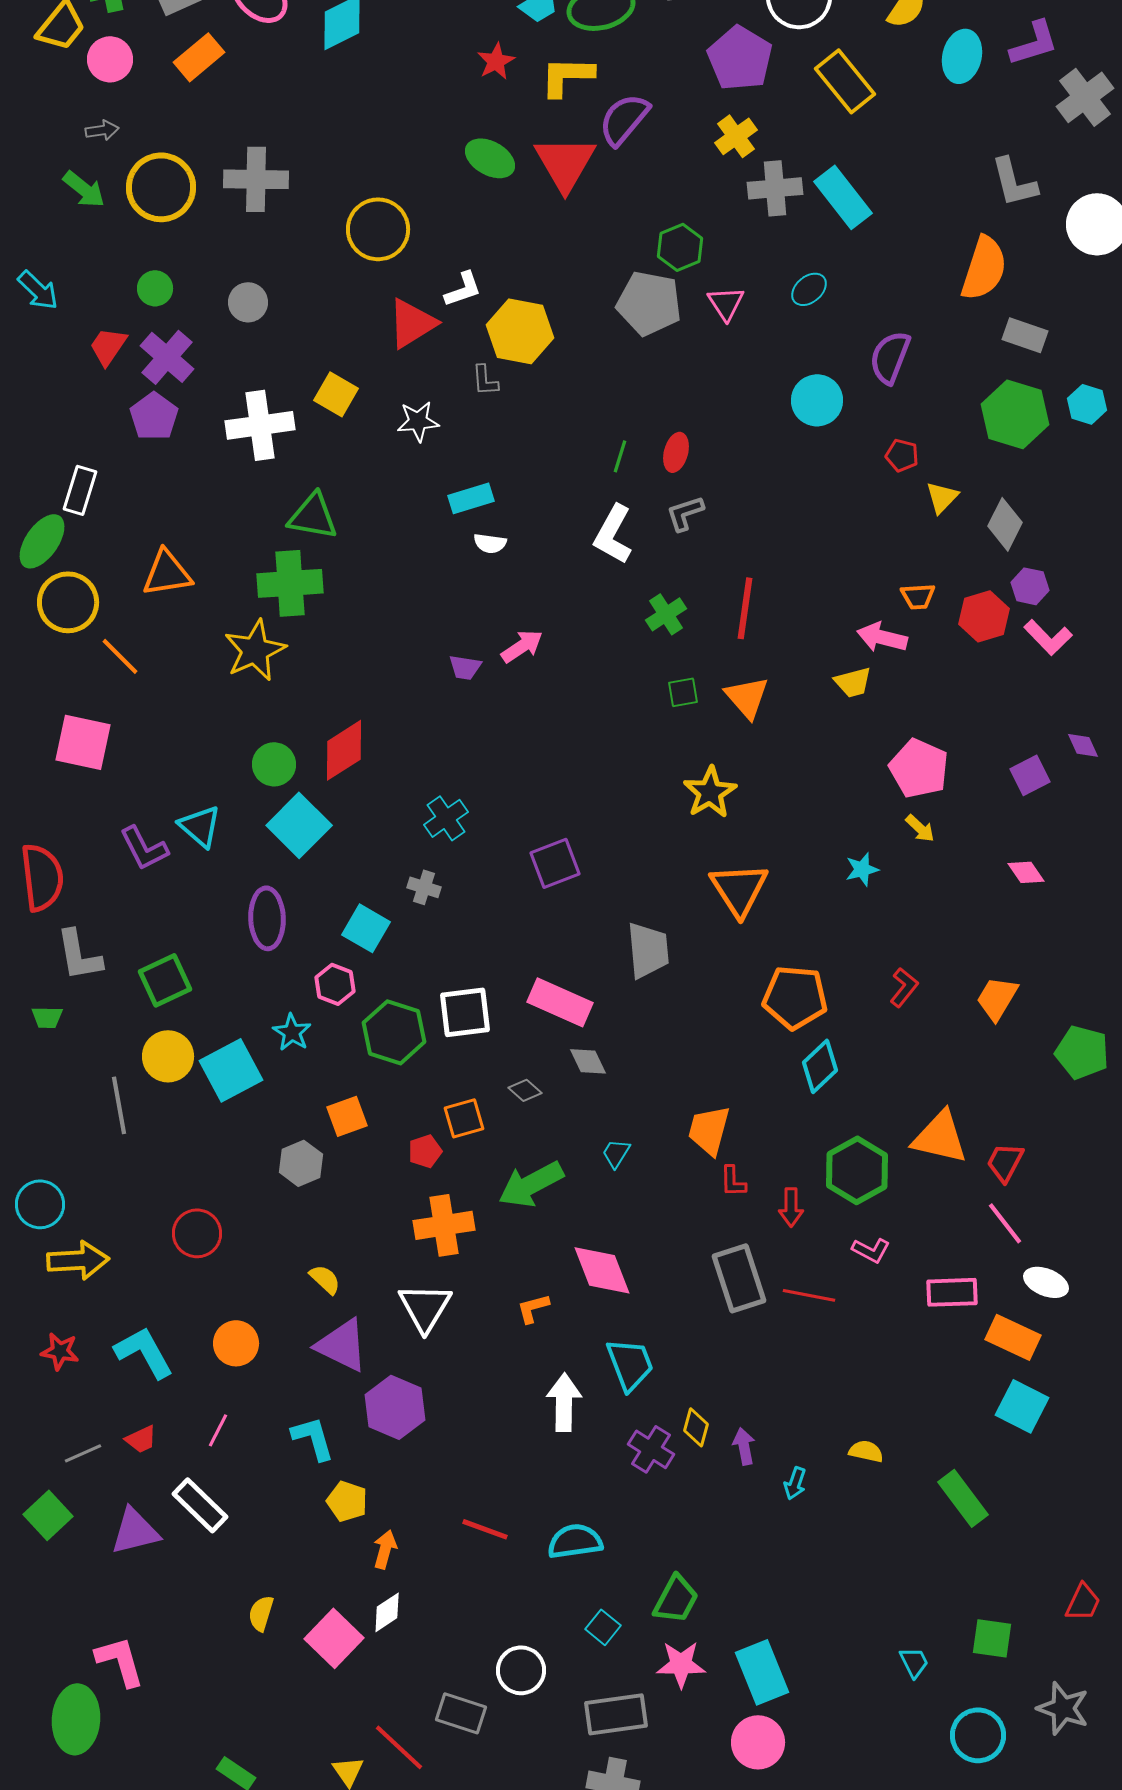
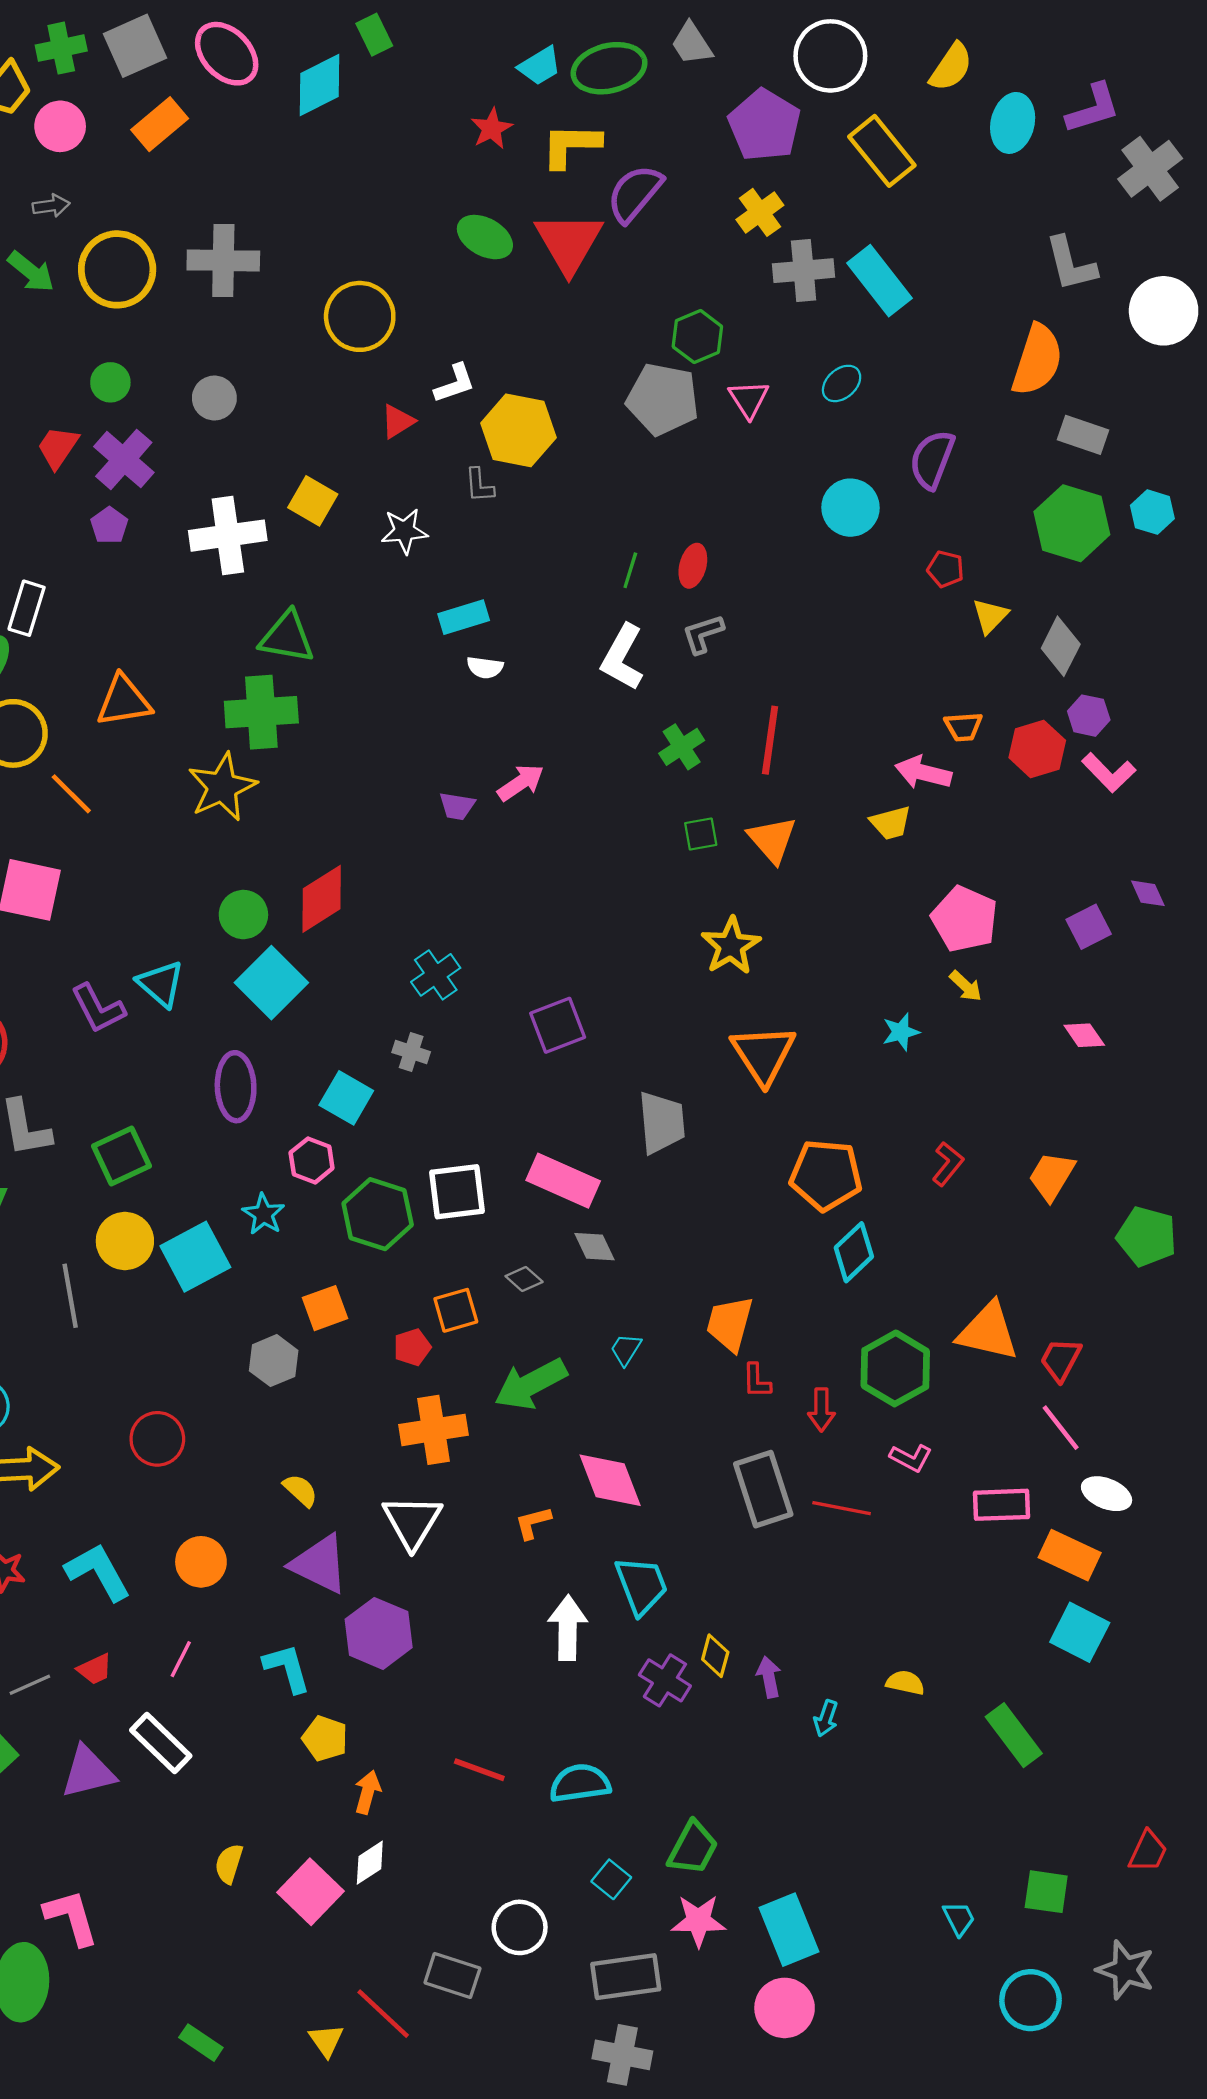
red triangle: (412, 323) -> (398, 421), size x0.6
purple pentagon: (154, 416) -> (109, 525), size x0.7

